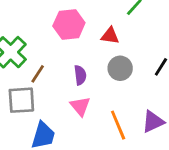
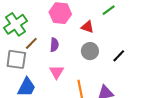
purple semicircle: (80, 75) -> (54, 45), moved

